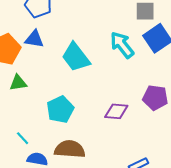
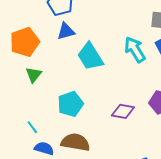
blue triangle: (34, 39) -> (66, 31), moved, turned -30
green triangle: (18, 83) -> (34, 75), turned -48

